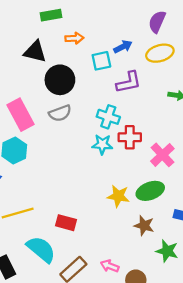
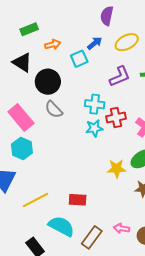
purple semicircle: (157, 22) -> (107, 16), moved
black triangle: (35, 52) -> (22, 62), turned 30
purple L-shape: (129, 82) -> (120, 76), moved
gray semicircle: (60, 113) -> (54, 109), turned 78

